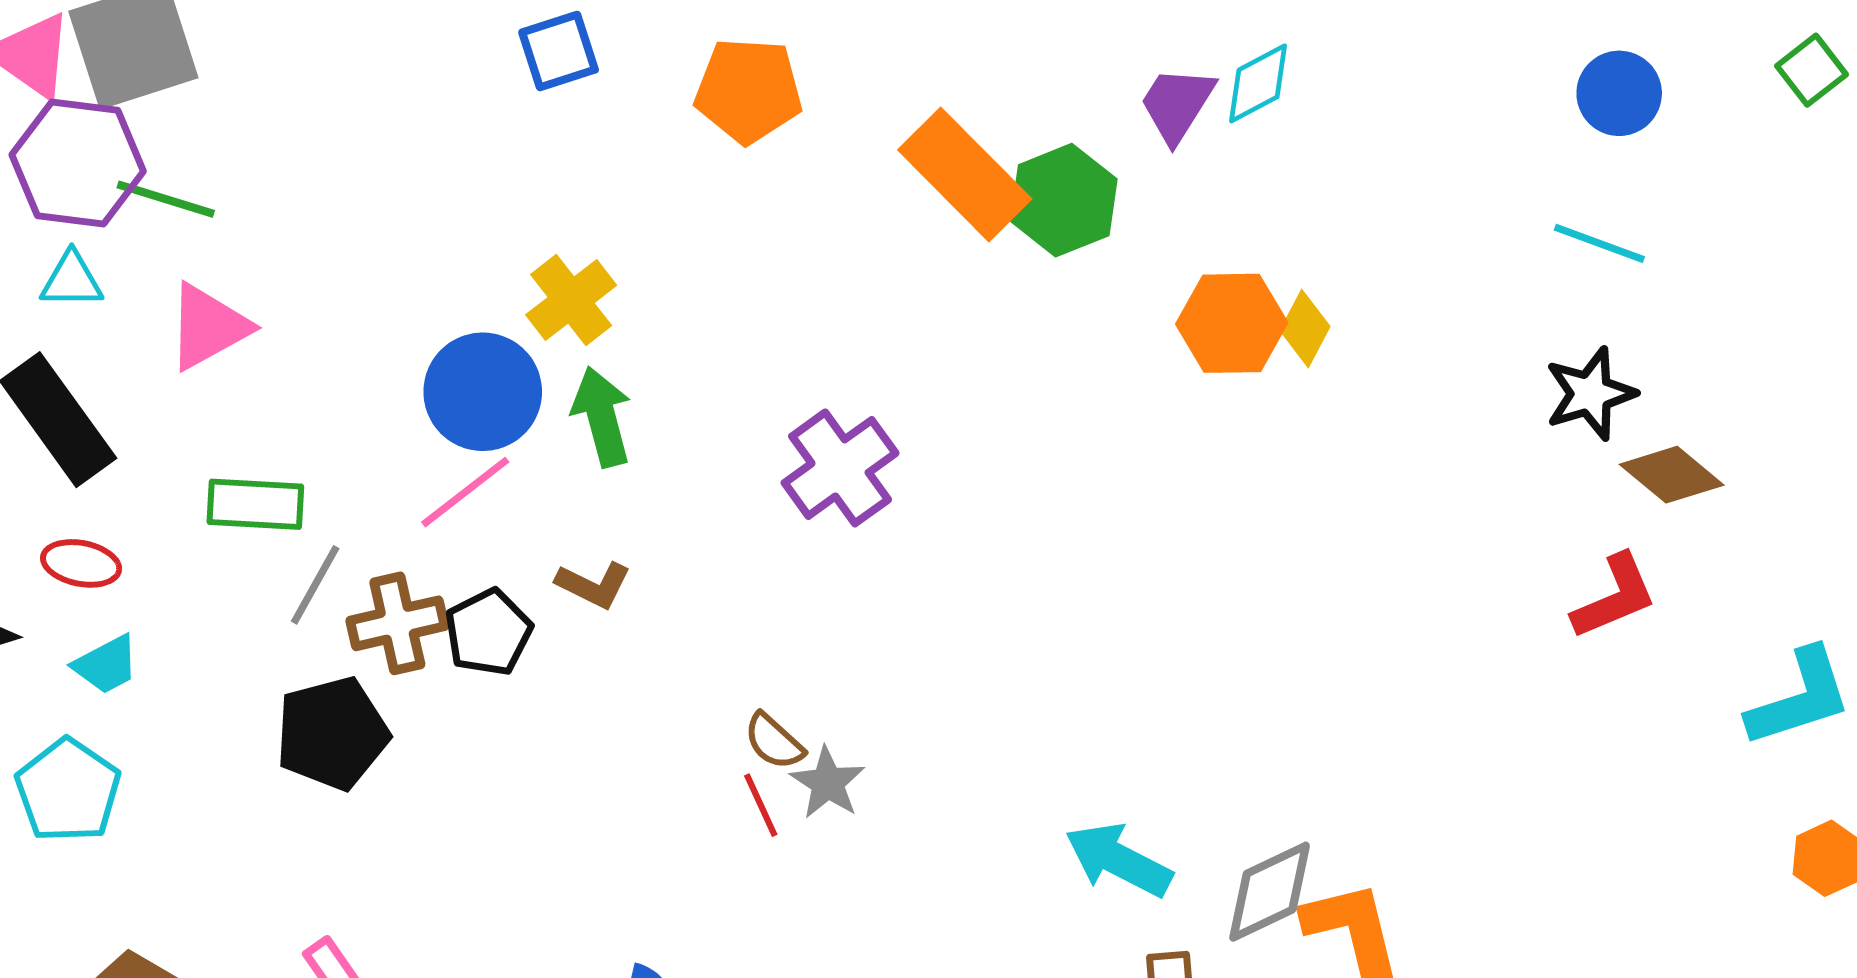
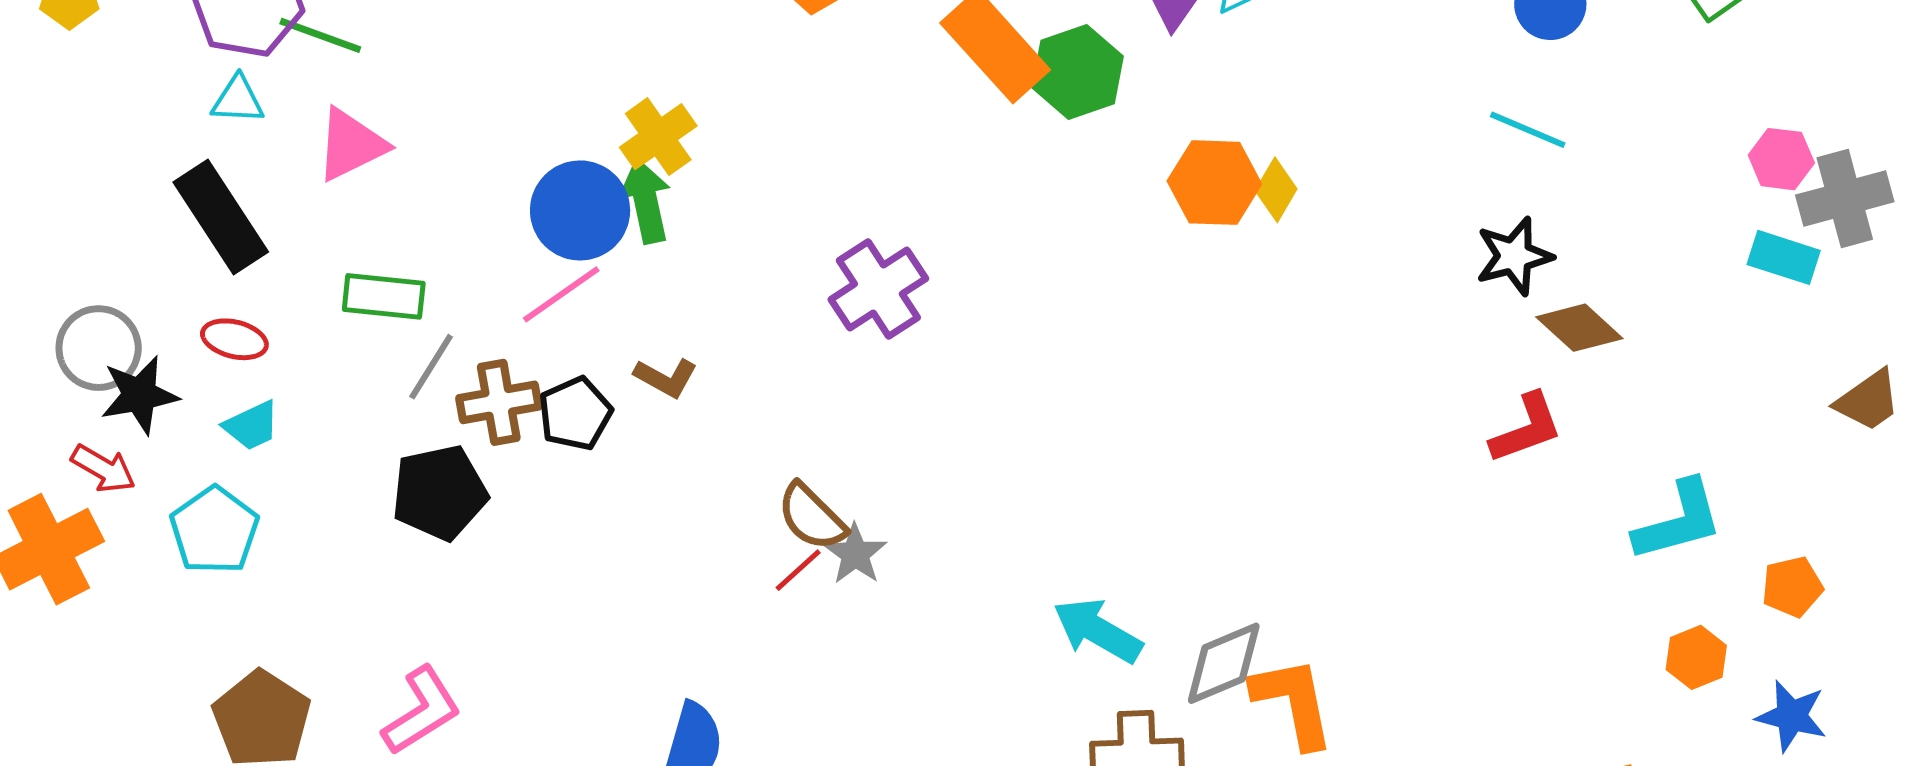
green arrow: (602, 417) -> (646, 201), moved
brown semicircle: (774, 741) -> (812, 517), size x1.4
red line: (761, 805) -> (798, 570), turned 70

